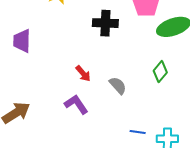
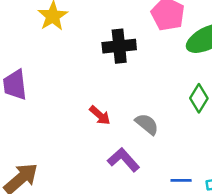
purple L-shape: (76, 104) -> (124, 160), moved

